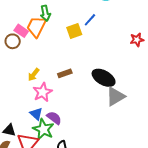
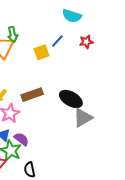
red star: (137, 40) -> (86, 42), moved
brown rectangle: (65, 73) -> (32, 95), size x1.5

